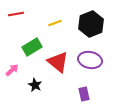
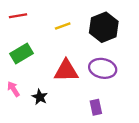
green rectangle: (32, 47) -> (21, 53), moved
red triangle: (58, 62) -> (66, 71), turned -40
pink arrow: (12, 70) -> (13, 89), moved, turned -80

